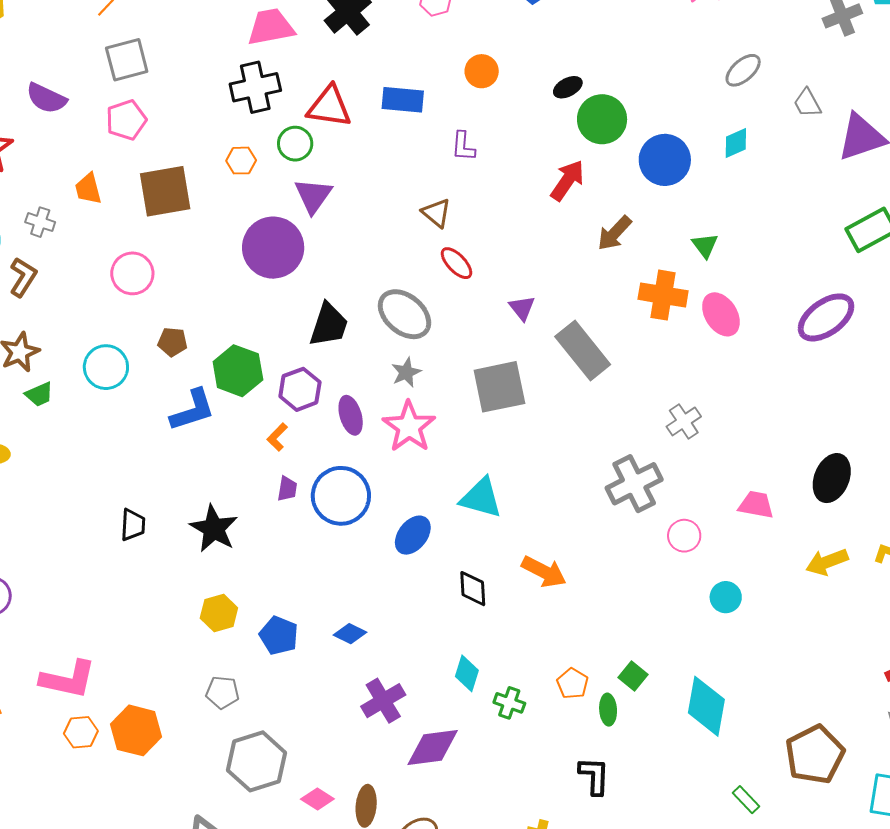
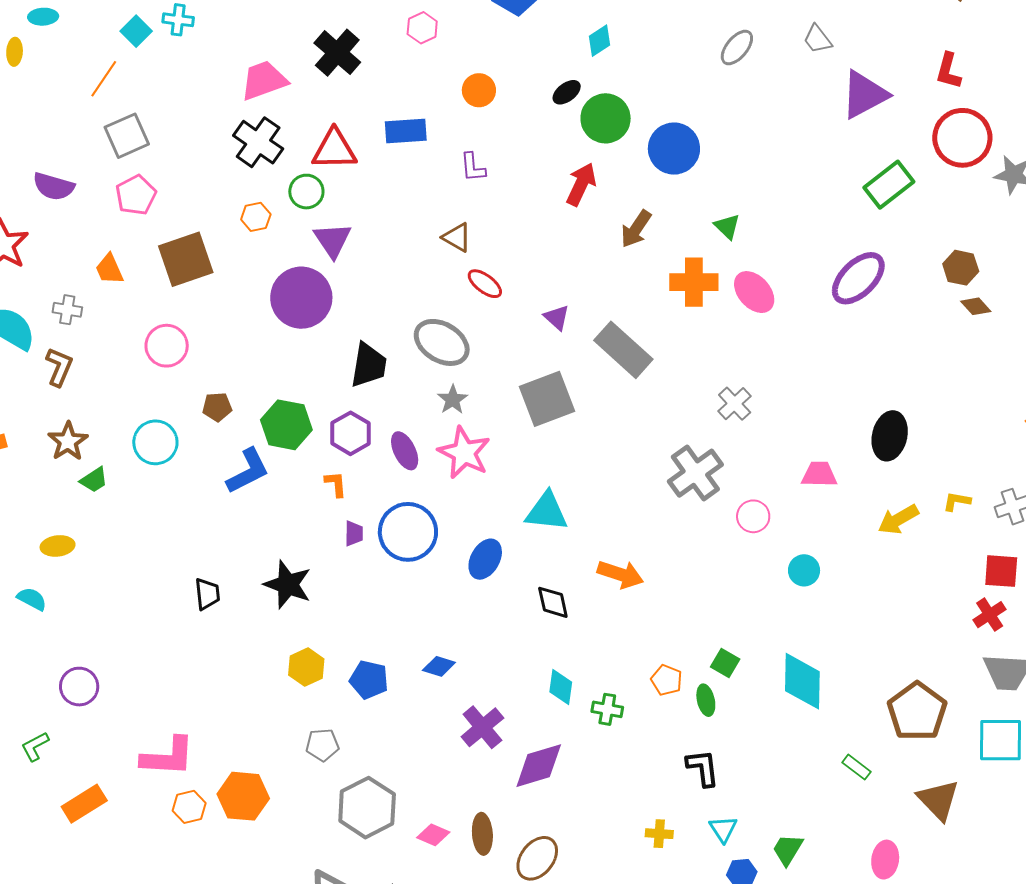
black cross: (255, 87) -> (258, 142), turned -33
gray trapezoid: (807, 103) -> (817, 39), moved
cyan diamond: (736, 143) -> (599, 41), moved
orange L-shape: (277, 437) -> (336, 484), turned 140

